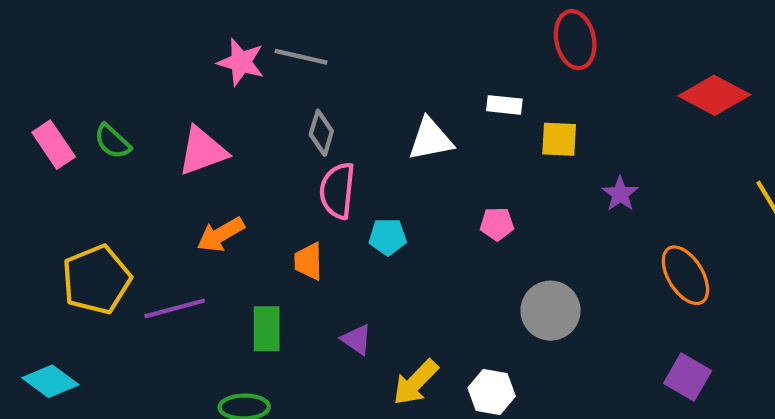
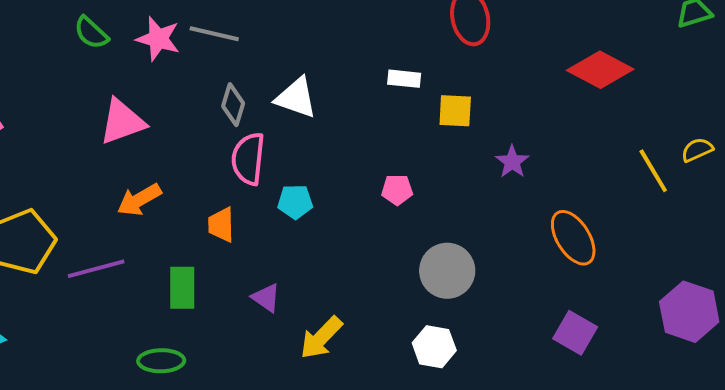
white triangle: (431, 139) -> (296, 98), moved, turned 30
green semicircle: (112, 141) -> (91, 33), moved
white hexagon: (492, 392) -> (434, 347), moved

